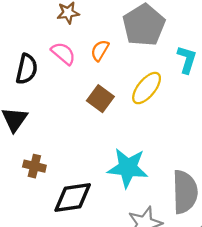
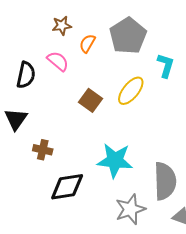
orange semicircle: (100, 50) -> (87, 43), moved
brown cross: (34, 166) -> (43, 150), moved

